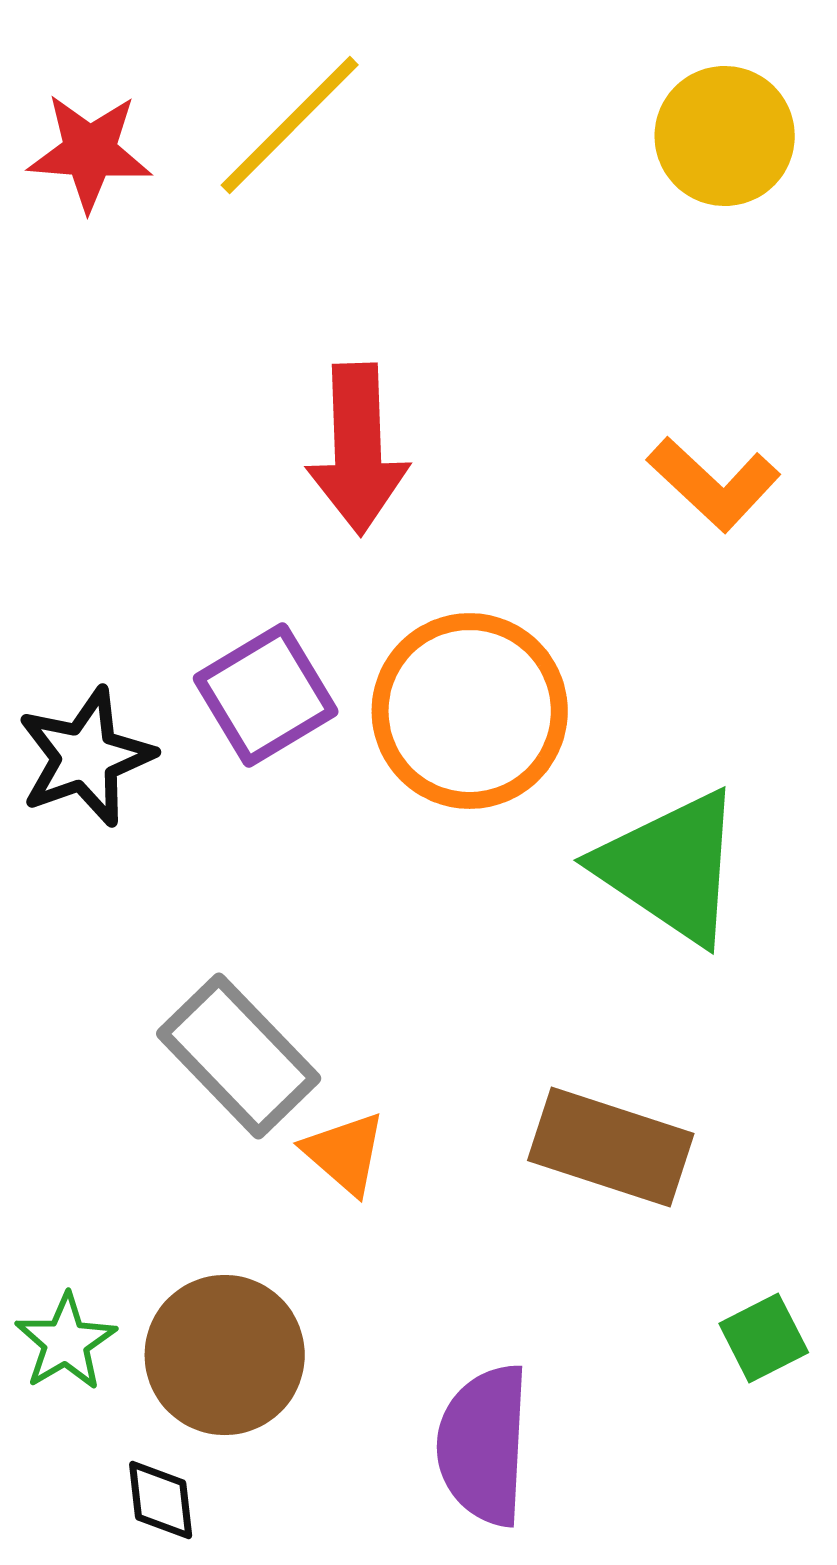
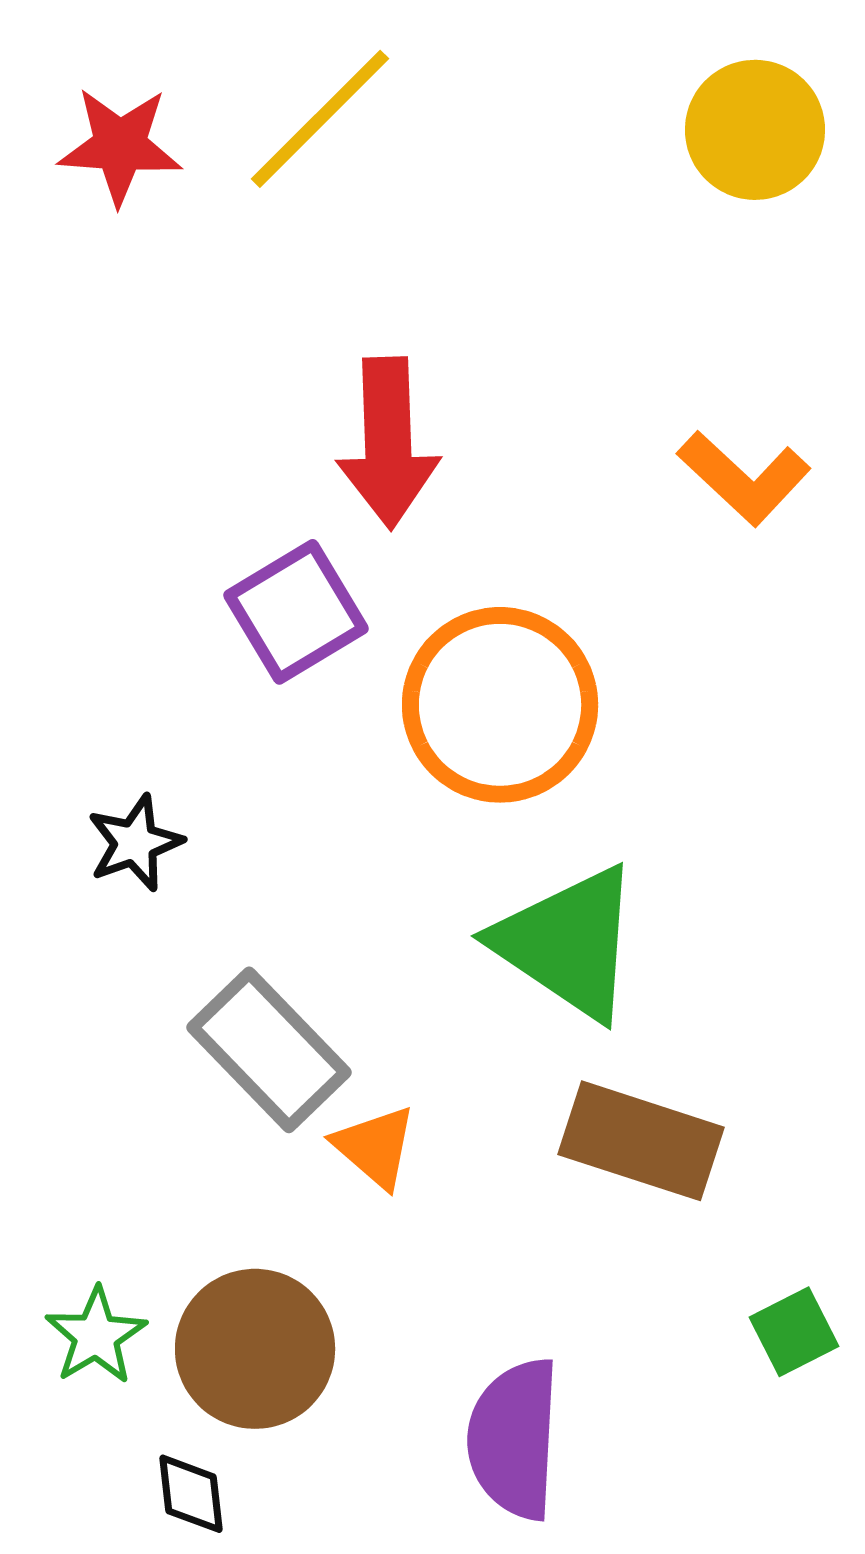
purple square: (266, 695) -> (296, 612), moved
black star: (86, 757) -> (135, 843), moved, size x0.7
green triangle: (671, 867) -> (568, 943), moved

